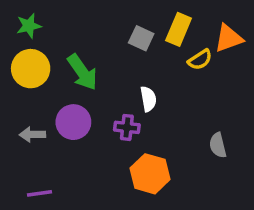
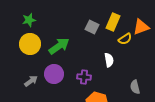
green arrow: (82, 72) -> (59, 46), turned -90
white semicircle: (148, 99) -> (109, 60), moved
gray arrow: (32, 135) -> (31, 81), turned 144

